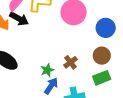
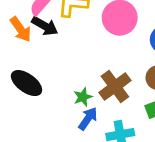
brown cross: (71, 62) -> (115, 87), size x1.6

